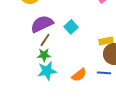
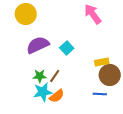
brown line: (45, 40) -> (55, 76), moved
orange semicircle: (79, 75) -> (57, 96), moved

